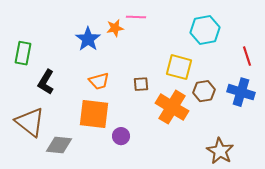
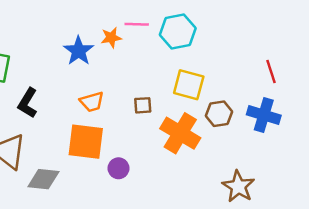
cyan hexagon: (205, 30) -> (178, 31), moved

